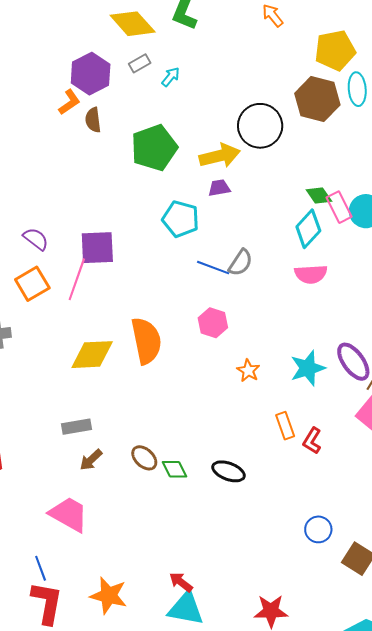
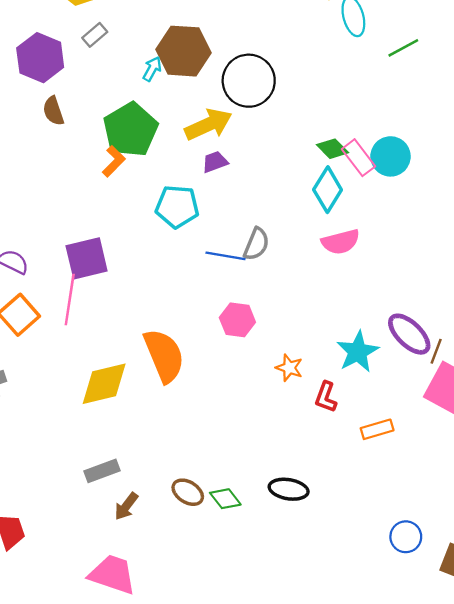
cyan arrow: (171, 77) -> (152, 69), moved
brown hexagon: (317, 99) -> (183, 51), moved
orange L-shape: (69, 102) -> (114, 161), moved
orange rectangle: (285, 426) -> (377, 429), moved, turned -76
red L-shape: (312, 441) -> (326, 397), moved

